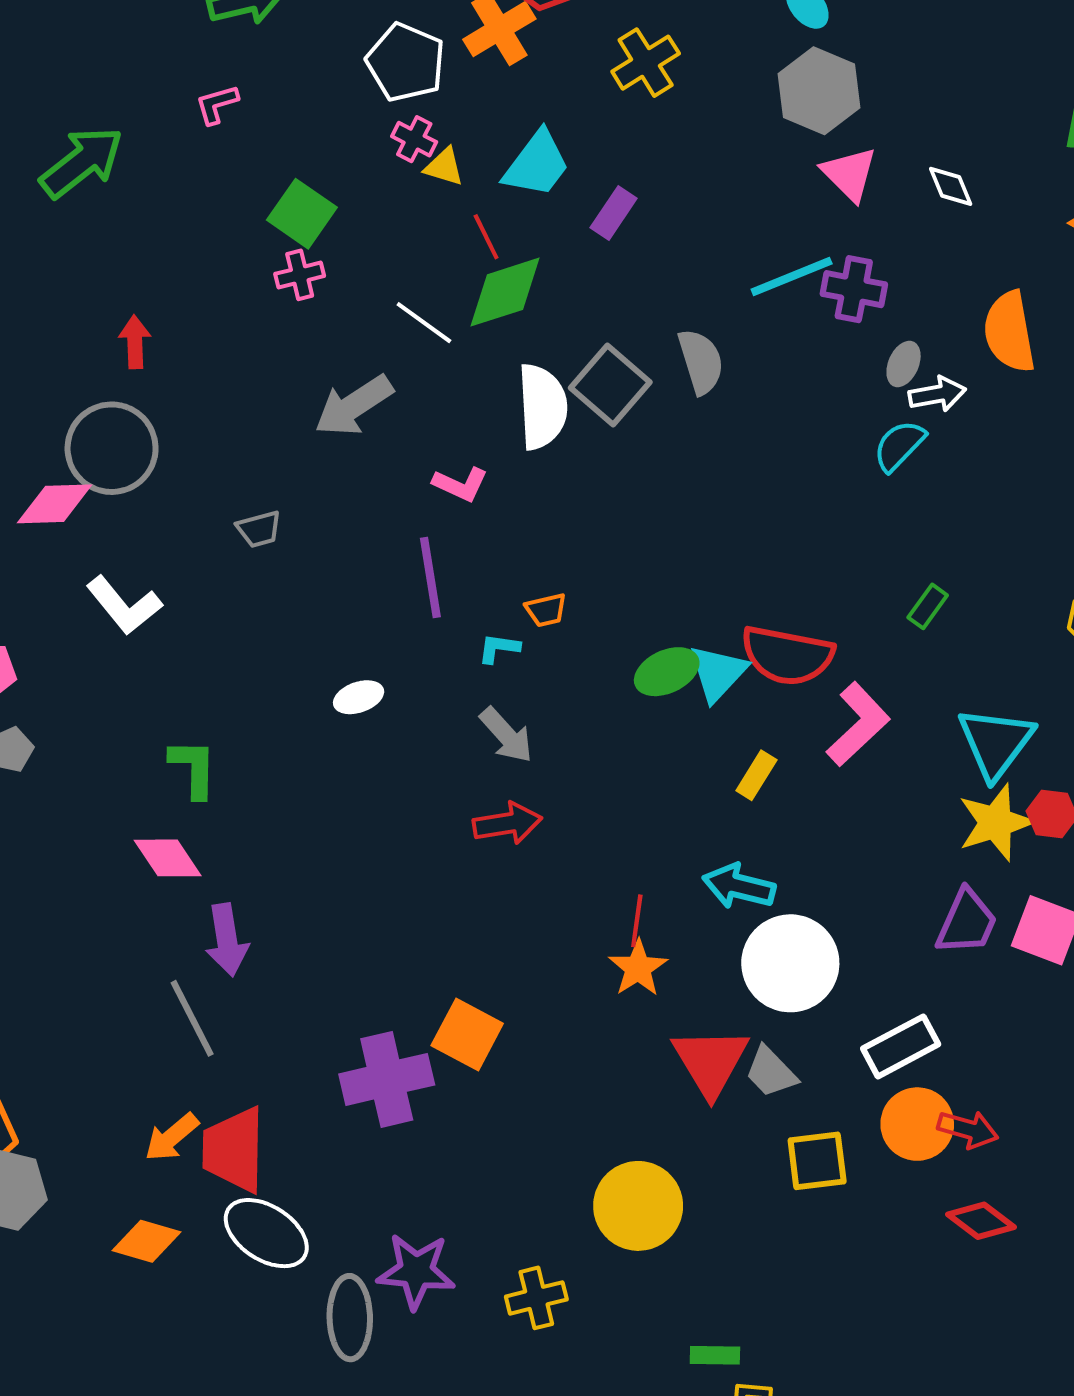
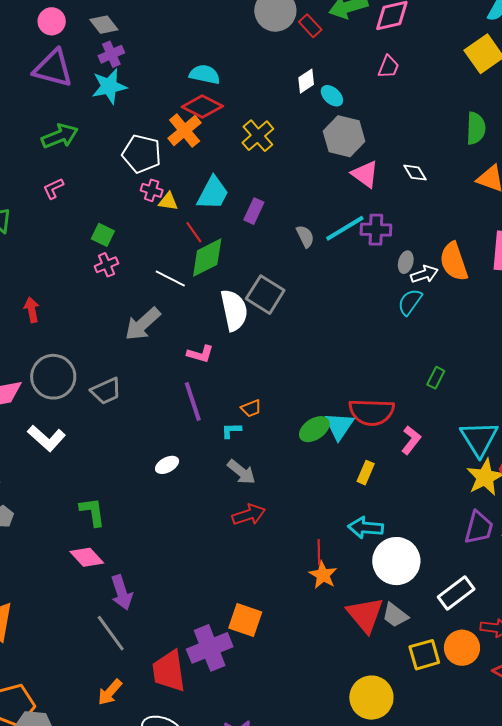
green square: (302, 214) -> (103, 235), size x0.7
orange semicircle: (1009, 332) -> (454, 262), moved
gray semicircle: (701, 361) -> (305, 236), moved, size x0.7
gray circle: (112, 448) -> (53, 377), moved
gray trapezoid: (259, 529) -> (106, 391), size x1.4
pink L-shape: (858, 724) -> (411, 440), size x0.7
orange circle: (917, 1124) -> (462, 648), moved
red trapezoid: (234, 1150) -> (169, 671), moved
yellow circle: (638, 1206) -> (371, 698), moved

